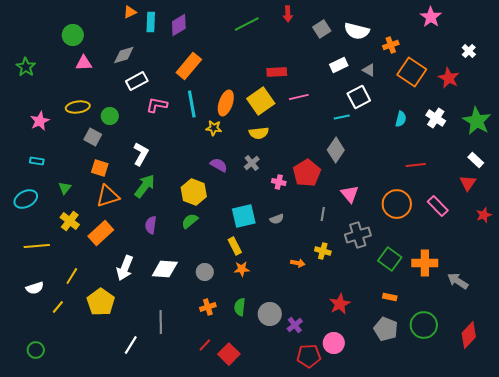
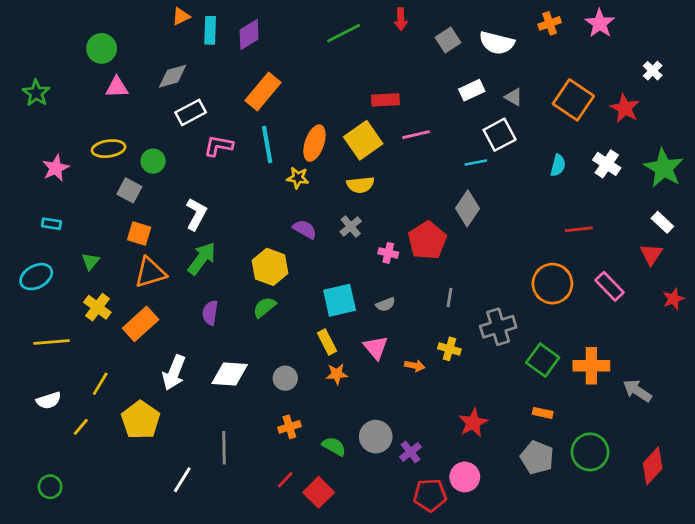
orange cross: (391, 45) -> (550, 23), moved
pink triangle: (350, 194) -> (376, 348), moved
green semicircle: (240, 307) -> (334, 446), moved, turned 114

